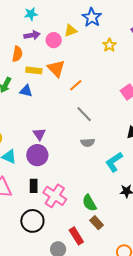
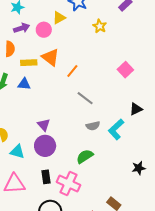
cyan L-shape: (114, 162) -> (116, 129), moved
green semicircle: (89, 203) -> (85, 156), moved, turned 96

